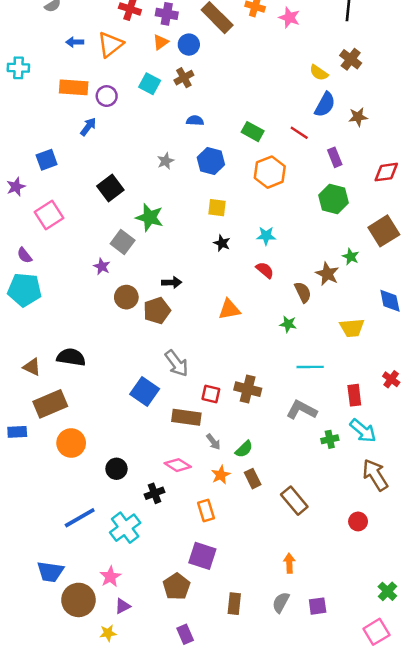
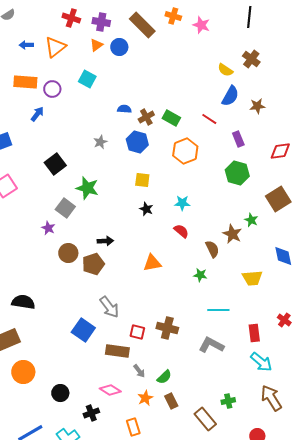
brown cross: (184, 78) -> (146, 117), moved
green cross: (330, 439) -> (228, 401), moved

